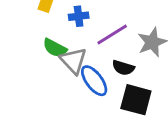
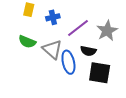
green semicircle: (55, 48) -> (27, 42), moved
blue ellipse: (94, 81) -> (68, 62), turned 30

